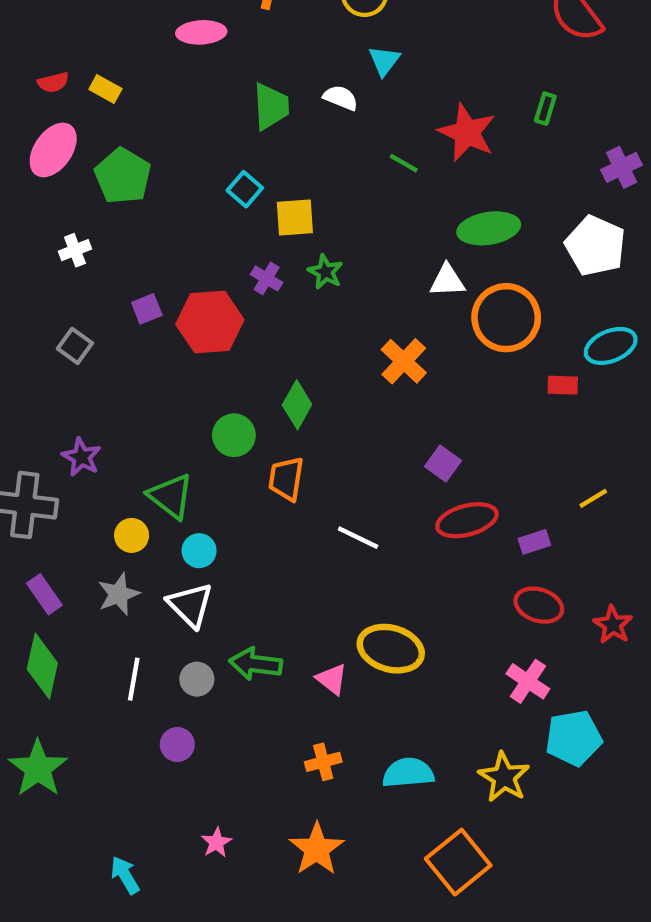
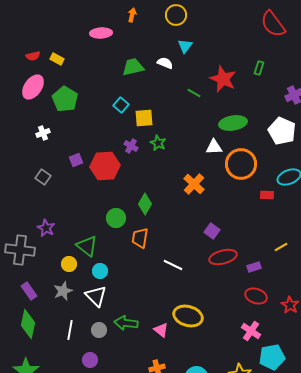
green trapezoid: (271, 106) -> (133, 67), turned -100

